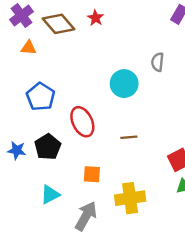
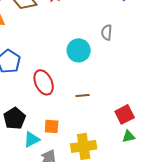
black pentagon: (48, 147) -> (15, 118), moved
cyan triangle: (50, 195) -> (32, 139), moved

